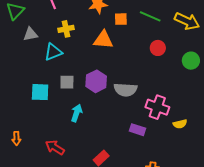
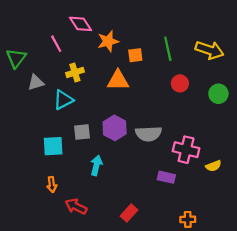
green line: (150, 16) -> (168, 49), turned 60
orange arrow: (16, 138) -> (52, 185), moved

